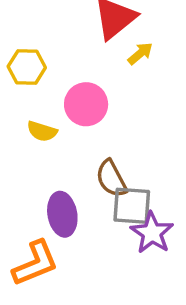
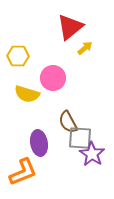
yellow semicircle: (42, 131) -> (27, 94), size x1.4

